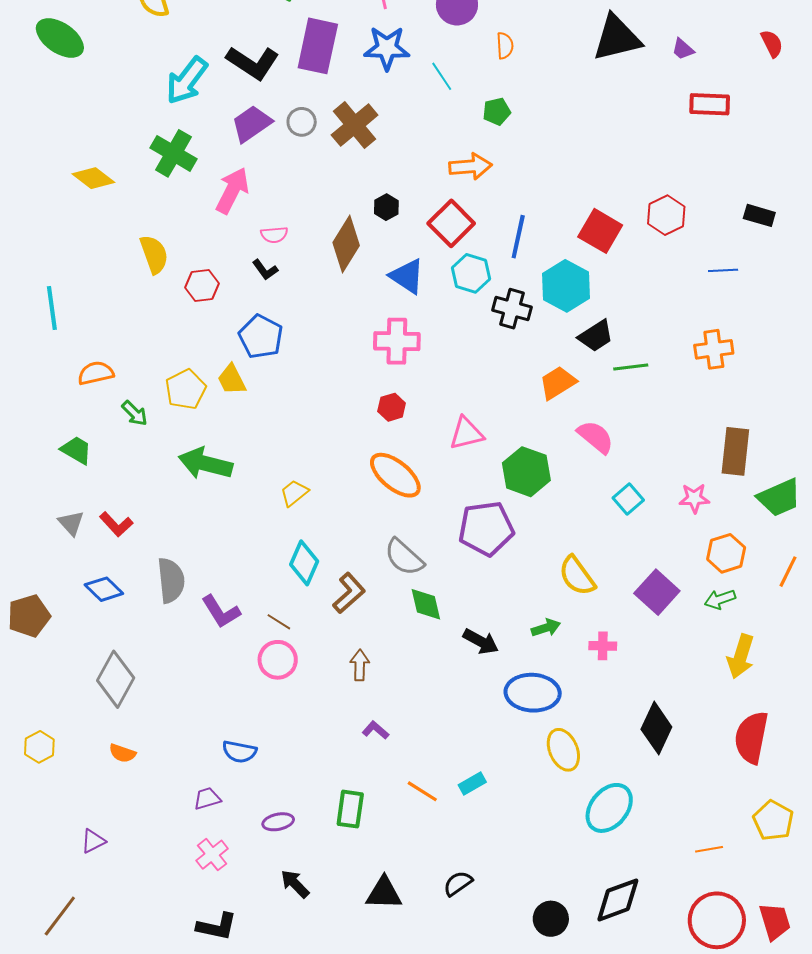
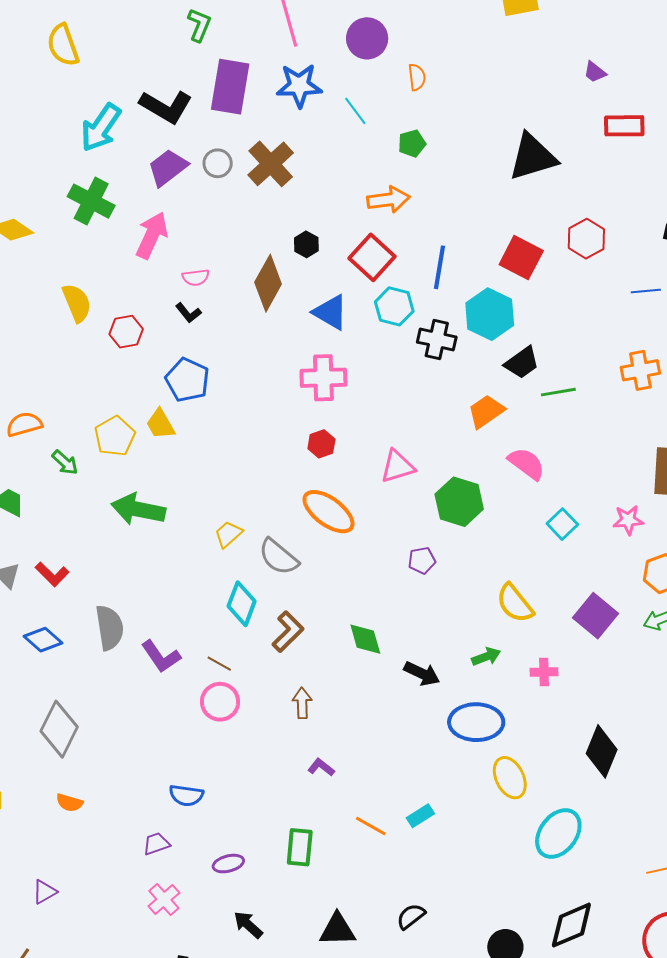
black triangle: (617, 38) -> (533, 157), moved
purple pentagon: (486, 529) -> (422, 560), size x0.5
gray semicircle: (404, 557) -> (278, 557), moved

